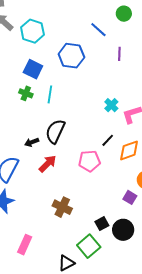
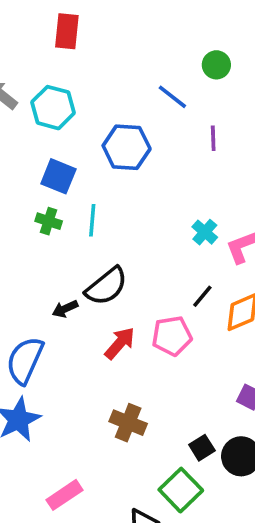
black semicircle: (55, 131) -> (106, 286), turned -150
red arrow: (48, 164) -> (120, 343), moved
pink rectangle: (25, 245) -> (65, 495), turned 36

